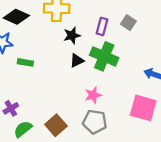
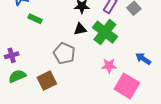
pink star: (93, 95) -> (109, 66), moved
gray pentagon: (95, 122) -> (64, 53), moved

